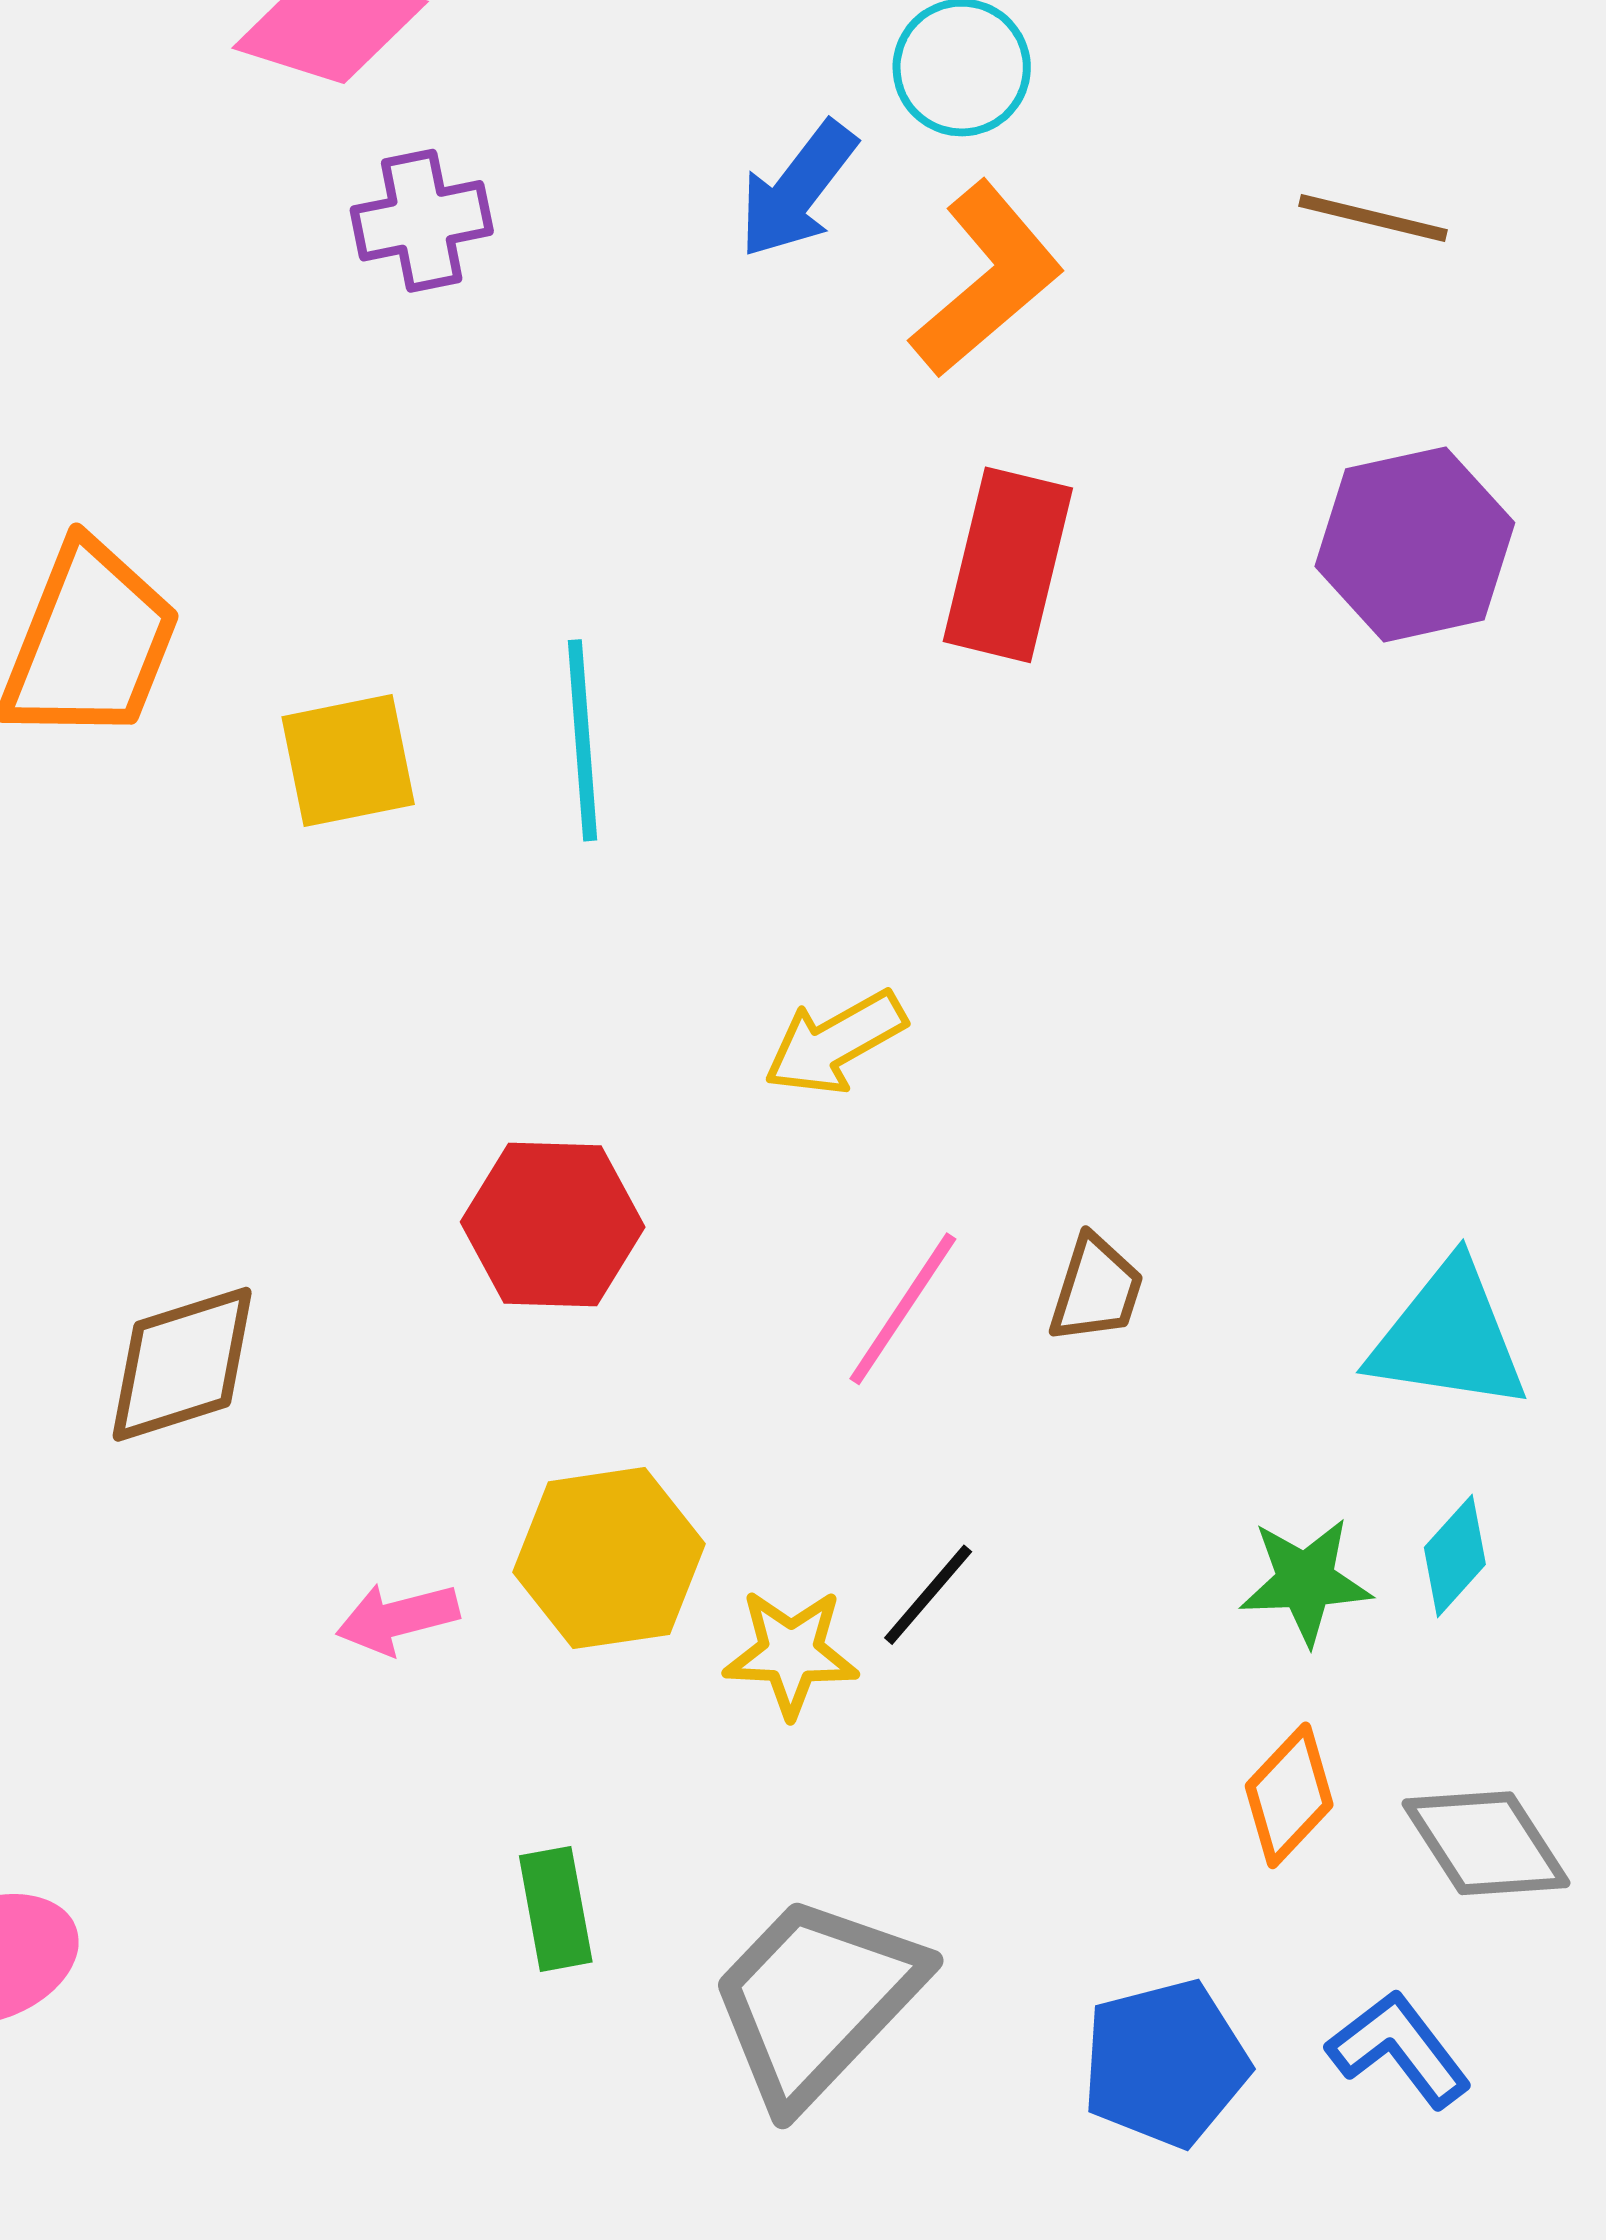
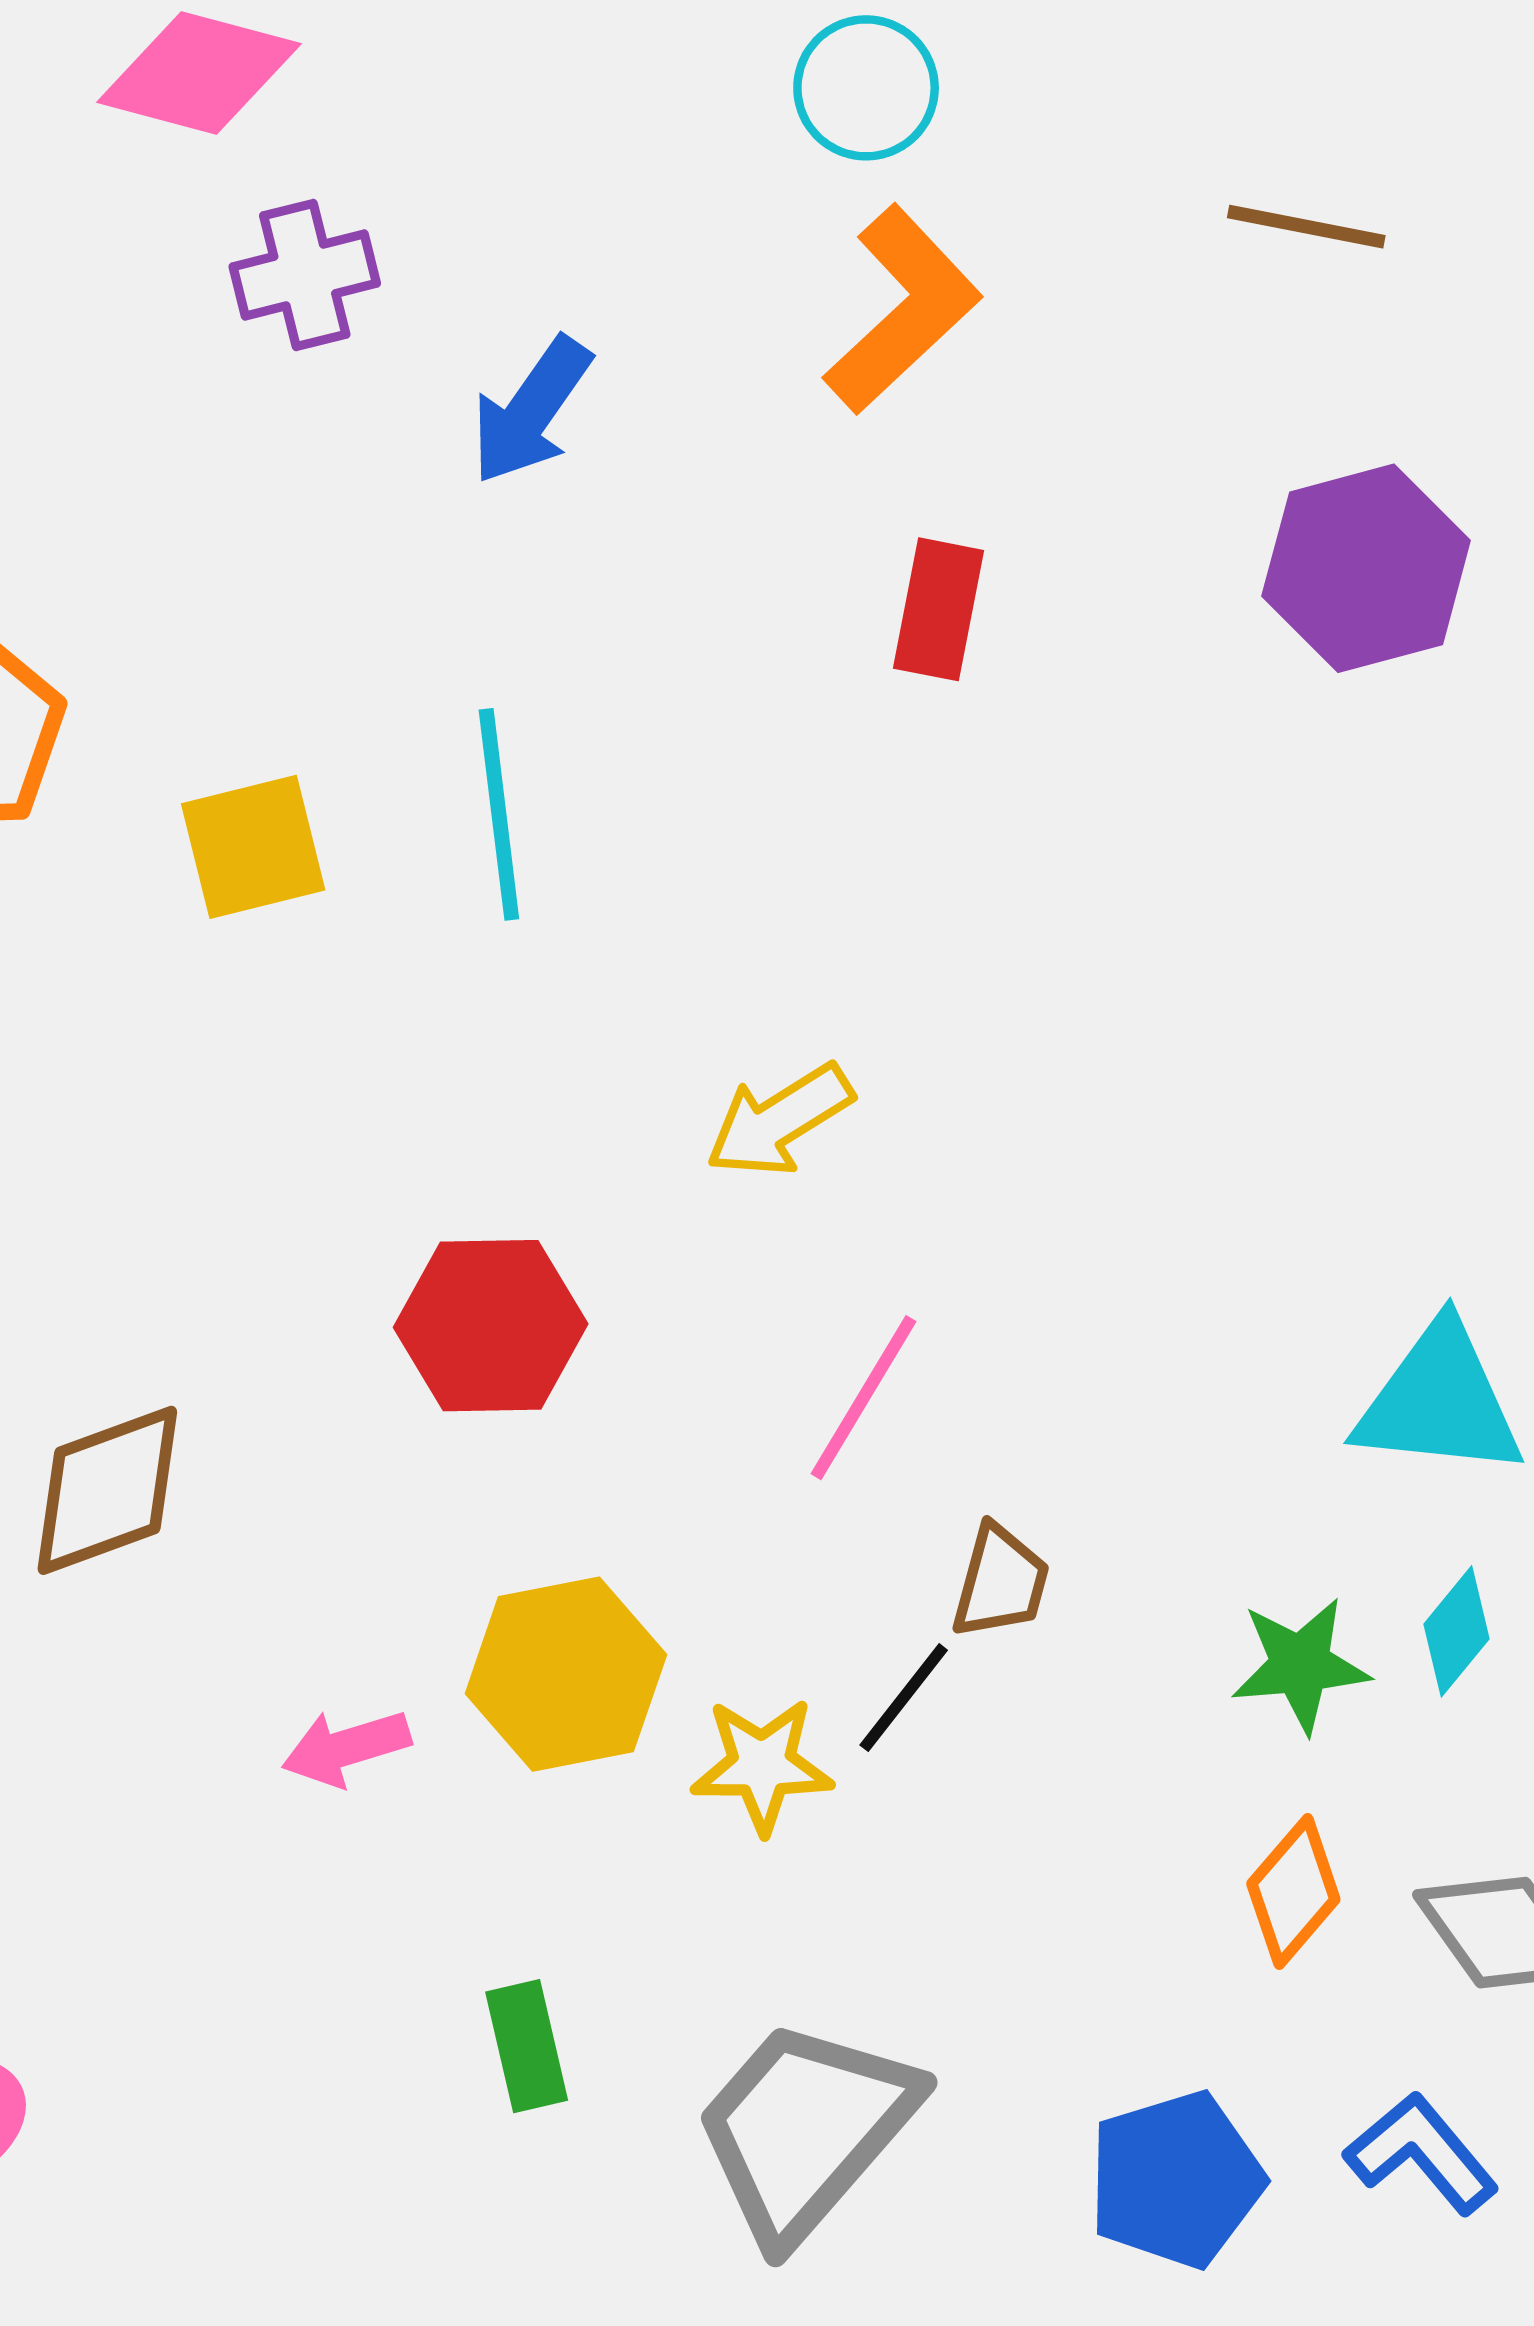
blue arrow: (797, 190) -> (531, 410), moved
red rectangle: (1008, 565) -> (939, 609), size x0.7
brown trapezoid: (1096, 1289) -> (1001, 1582), moved

